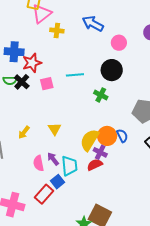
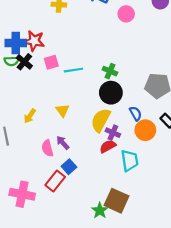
blue cross: (14, 52) -> (16, 43), moved
red star: (32, 63) -> (34, 41), turned 30
black circle: (112, 70) -> (111, 93), moved
cyan line: (75, 75) -> (73, 70), moved
orange circle: (107, 136) -> (145, 130), moved
cyan trapezoid: (69, 166) -> (130, 161), moved

